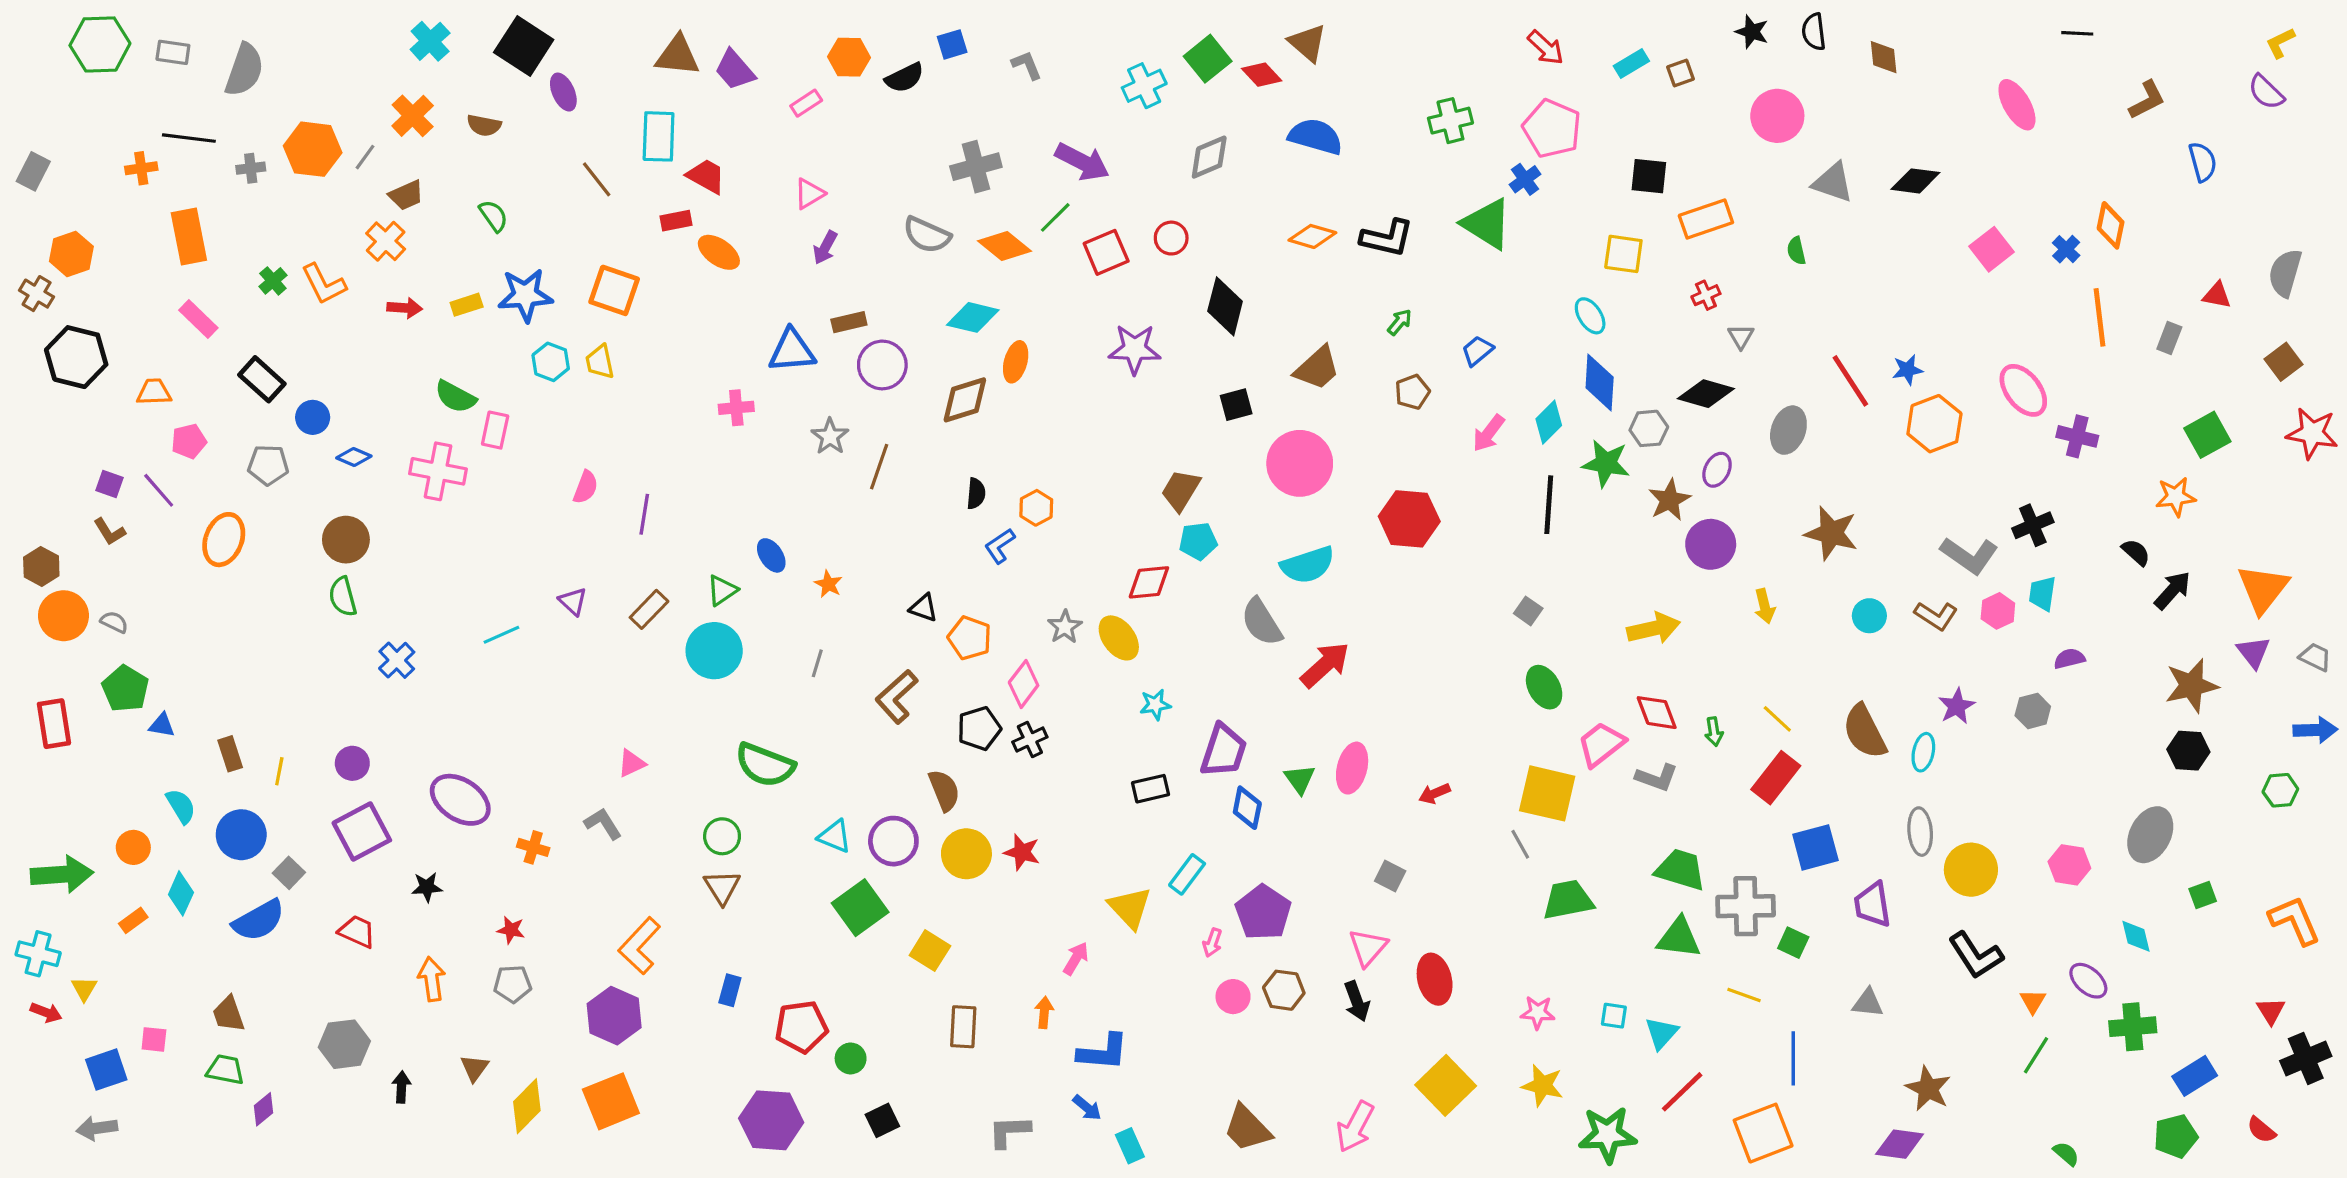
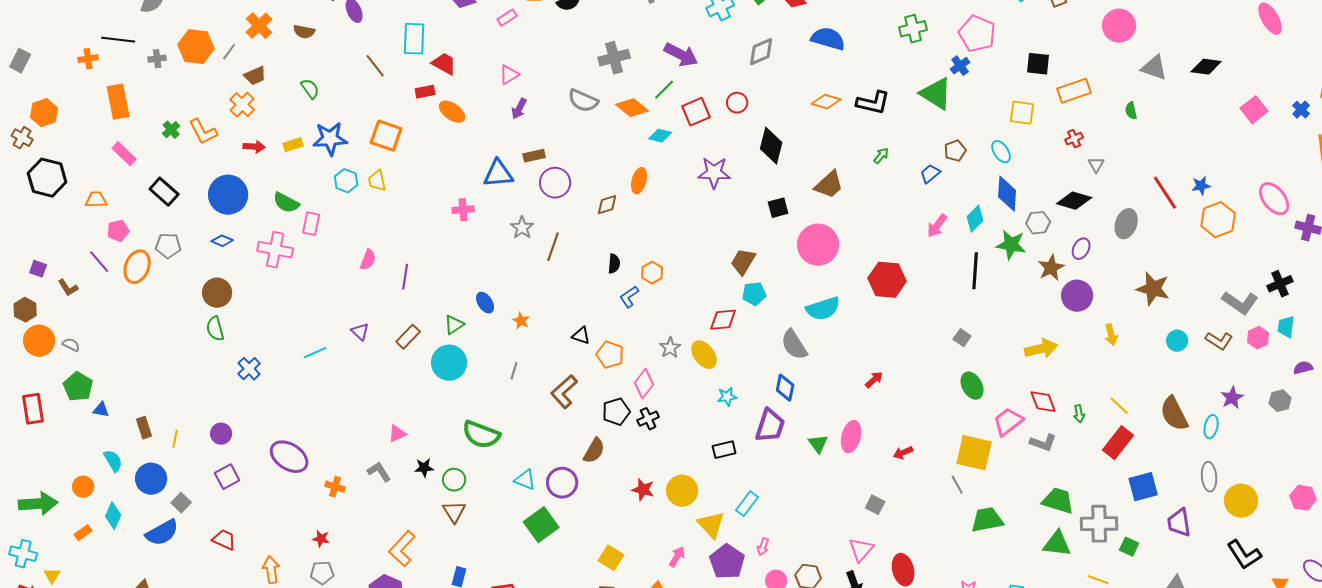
cyan diamond: (973, 317) -> (660, 136), moved, size x0.7
brown pentagon: (1412, 392) -> (955, 151), moved
brown diamond: (965, 400) -> (607, 205), size x0.7
blue circle: (313, 417) -> (228, 195), moved, size x1.8
purple square: (109, 484) -> (38, 269), moved
orange ellipse: (224, 540) -> (137, 267), moved
red arrow: (1325, 665) -> (874, 380), moved, size x0.6
brown semicircle: (944, 790) -> (594, 451), turned 52
blue diamond: (1247, 808) -> (785, 388), moved
purple square: (362, 832) -> (227, 477), size x0.7
yellow circle: (966, 854) -> (682, 491), moved
black star: (427, 887) -> (424, 468), moved
purple pentagon: (1263, 912) -> (727, 562), moved
yellow square: (930, 951) -> (611, 558), moved

